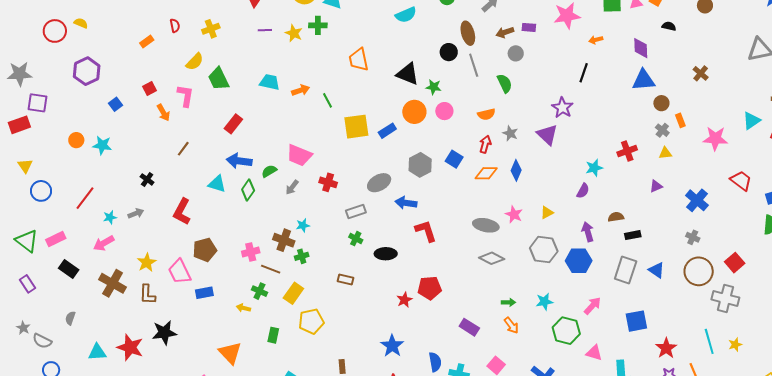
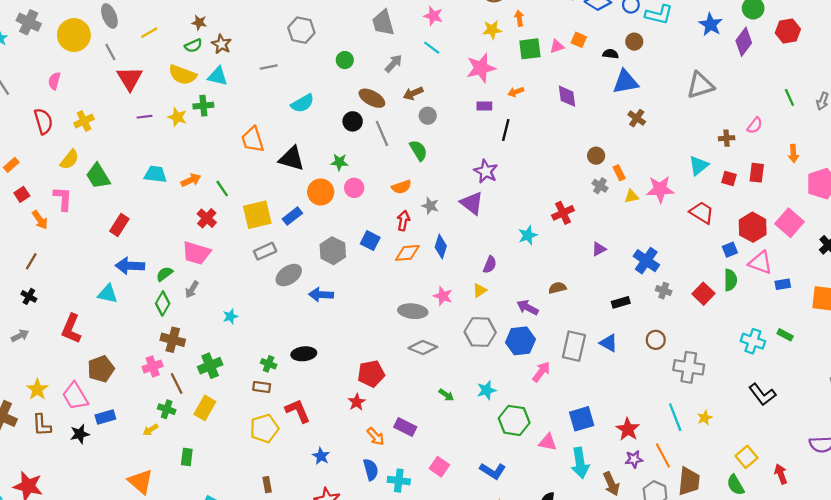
cyan semicircle: (406, 15) -> (302, 103), moved
red semicircle: (175, 26) -> (43, 121), size x1.6
black semicircle: (669, 26) -> (611, 54), moved
purple rectangle: (529, 27) -> (484, 106), moved
brown ellipse: (468, 33) -> (372, 98), turned -40
orange rectangle: (147, 41) -> (11, 165), moved
black triangle: (408, 74) -> (292, 159), moved
blue triangle: (644, 80) -> (626, 82), moved
brown line: (183, 149) -> (31, 261), moved
yellow triangle: (665, 153) -> (631, 196), moved
red trapezoid: (741, 181) -> (702, 213), moved
red cross: (328, 182) -> (207, 218), moved, turned 30
green diamond: (248, 190) -> (163, 303), moved
purple semicircle: (583, 191) -> (490, 265), moved
gray rectangle: (356, 212) -> (265, 251), moved
cyan star: (303, 225) -> (230, 316), moved
red L-shape: (426, 231) -> (298, 411), moved
purple arrow: (588, 232) -> (528, 307), turned -42
black rectangle: (633, 235) -> (621, 302), moved
gray cross: (693, 237) -> (664, 291), moved
green cross: (356, 239) -> (269, 364), moved
brown cross: (284, 240) -> (173, 340), moved
green cross: (302, 256) -> (210, 366), size x1.5
red square: (735, 263) -> (703, 294), moved
brown line: (271, 269) -> (177, 383), turned 48
brown circle: (699, 271) -> (656, 340), size x0.6
red pentagon: (429, 288) -> (371, 374), moved
red star: (404, 300) -> (357, 402), moved
green arrow: (508, 302) -> (446, 395), turned 40
pink arrow: (592, 306) -> (541, 372), moved
yellow arrow: (243, 308) -> (150, 430), turned -40
yellow pentagon: (311, 321) -> (264, 428), moved
blue square: (636, 321) -> (582, 419), moved
orange arrow: (511, 325) -> (376, 436), moved
black star: (164, 333) -> (80, 434), moved, size x0.7
blue star: (392, 346) -> (321, 456), size x0.7

